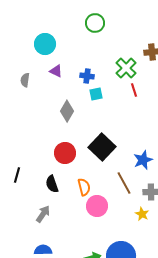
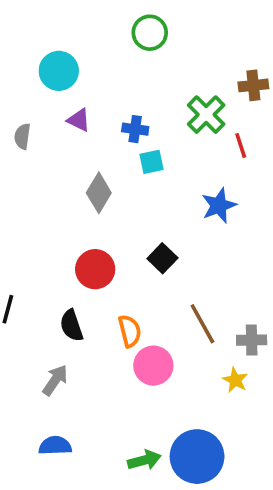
red line: (134, 90) -> (241, 145), moved
black square: (102, 147) -> (162, 258), size x0.6
blue star: (143, 160) -> (219, 205), moved

